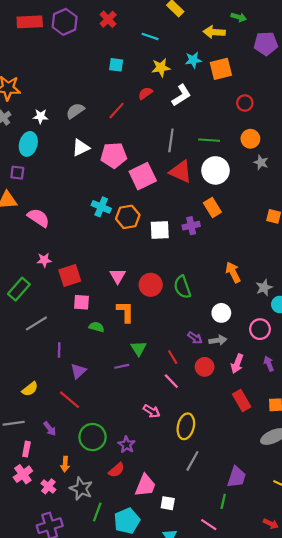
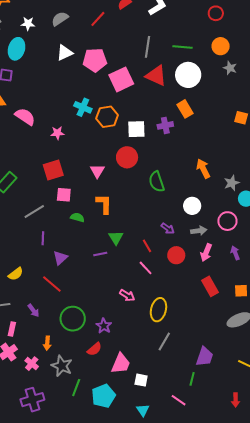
pink star: (44, 260) -> (57, 133), moved
red circle: (151, 285) -> (127, 157), moved
gray line: (36, 323) -> (34, 211), moved
gray arrow: (218, 340) -> (199, 231), moved
red arrow: (271, 524) -> (236, 400), turned 64

